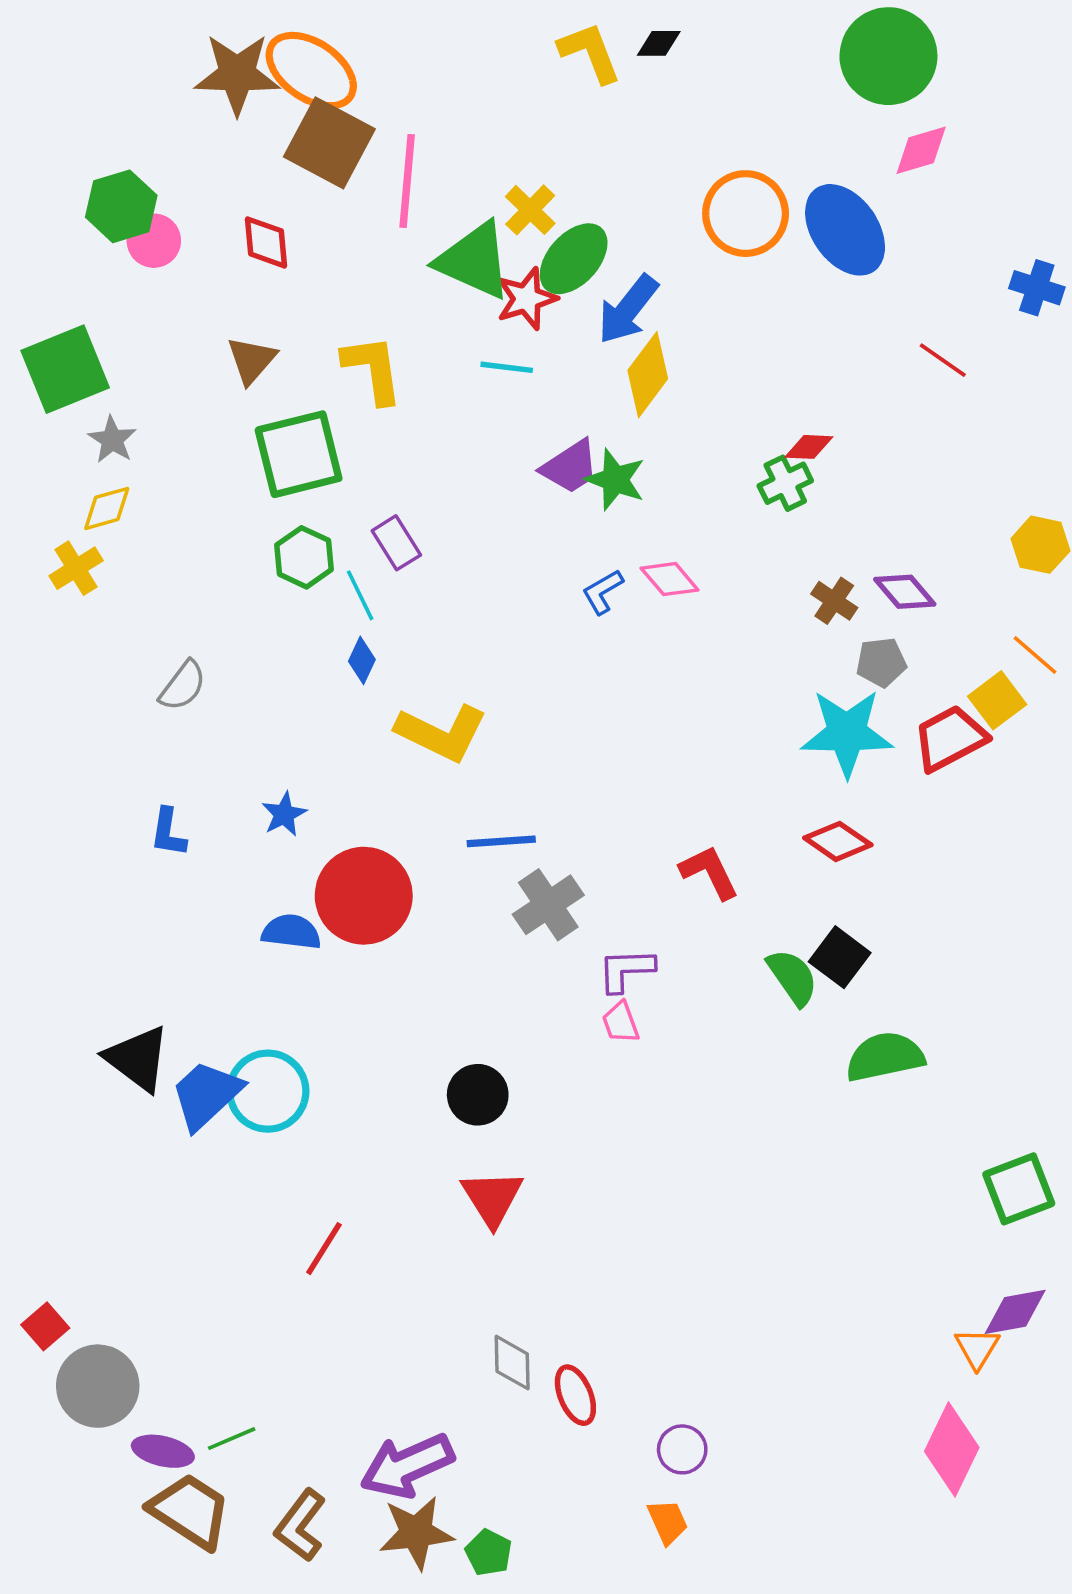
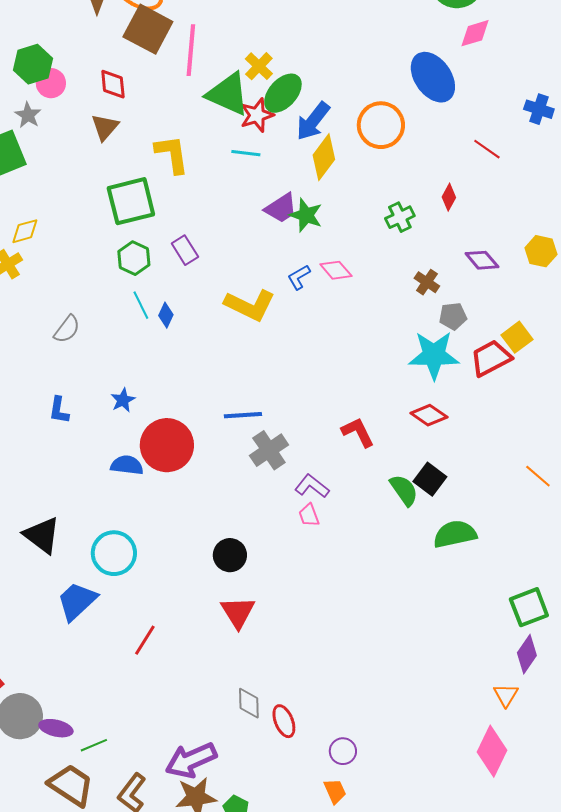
orange circle: (746, 214) -> (381, 125), moved
brown triangle: (252, 360) -> (105, 127), moved
gray star: (112, 440) -> (28, 115), moved
red diamond: (809, 447) -> (449, 197), moved, turned -64
purple diamond: (905, 592) -> (482, 260), moved
cyan line: (360, 595) -> (141, 305), moved
orange line: (1035, 655) -> (538, 476), moved
yellow L-shape: (442, 733) -> (250, 305), moved
purple L-shape: (626, 970) -> (312, 486), turned 40
blue trapezoid: (206, 1095) -> (77, 601), moved
purple diamond: (1015, 1312) -> (527, 654), moved, turned -45
purple ellipse: (163, 1451) -> (56, 728), moved

